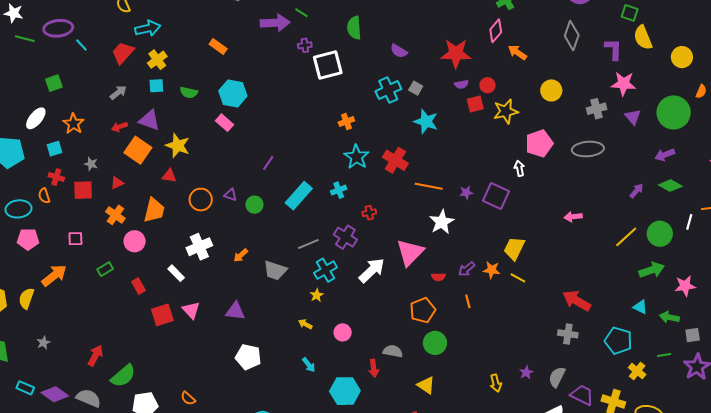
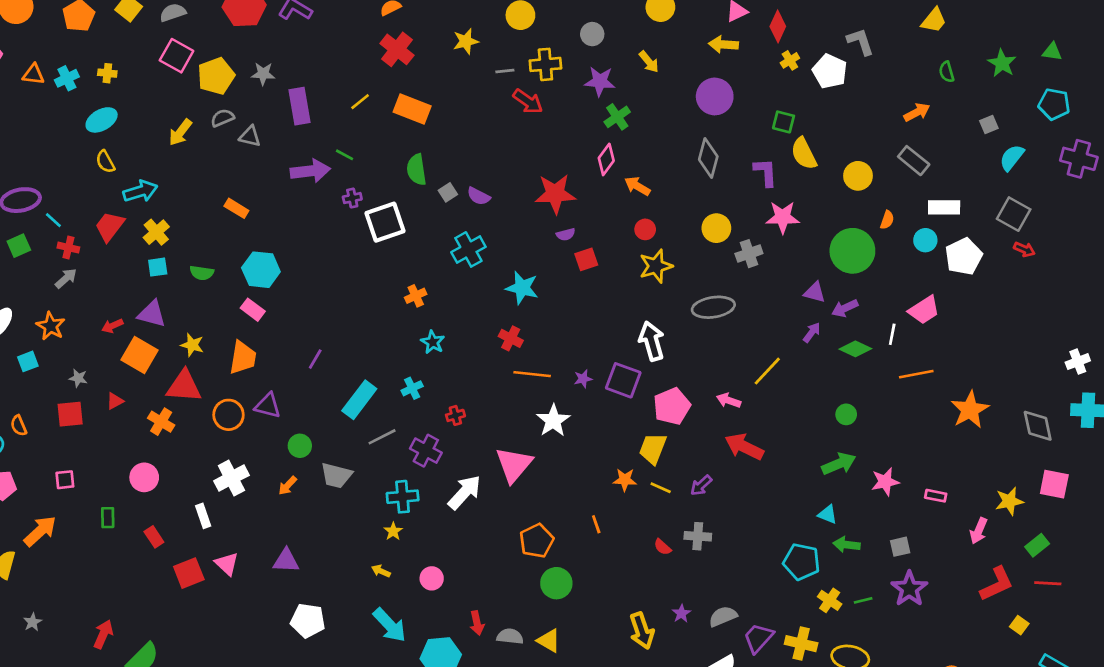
green square: (54, 83) -> (19, 246), moved
red circle: (487, 85) -> (645, 229), moved
gray square: (416, 88) -> (448, 192), moved, turned 32
yellow circle: (551, 90) -> (716, 228), moved
gray arrow: (118, 92) -> (66, 278), moved
yellow star: (506, 111) -> (656, 266), moved
purple triangle: (633, 117) -> (815, 292), moved, turned -30
pink pentagon: (539, 143) -> (672, 406), moved
yellow star: (178, 146) -> (192, 345), size x0.7
gray ellipse: (588, 149) -> (713, 307), moved
cyan star: (357, 157) -> (433, 342), size x0.7
red cross: (395, 160) -> (511, 338), moved, size x0.7
white arrow: (519, 168) -> (652, 341), size x1.8
red triangle: (169, 176) -> (184, 386), size x1.8
red cross: (56, 177) -> (68, 248), moved
purple arrow: (636, 191) -> (812, 332), moved
purple triangle: (230, 195) -> (268, 406), size x1.5
green circle: (254, 205) -> (300, 446), moved
orange trapezoid: (154, 210) -> (243, 358), moved
orange cross: (115, 215) -> (161, 422), moved
pink arrow: (573, 217) -> (729, 400), turned 30
white line: (689, 222) -> (892, 334), moved
green circle: (660, 234) -> (846, 414), size x0.6
yellow line: (626, 237) -> (767, 371), moved
gray line: (308, 244) -> (382, 437), moved
green rectangle: (105, 269) -> (108, 518), turned -56
purple arrow: (467, 269) -> (701, 485), moved
gray trapezoid: (275, 270) -> (336, 475), moved
cyan cross: (326, 270) -> (403, 497), turned 30
white rectangle: (176, 273) -> (203, 516), turned 30
red semicircle: (438, 277) -> (662, 547), moved, turned 48
red arrow: (577, 301) -> (744, 447), moved
green arrow: (669, 317) -> (847, 545), moved
gray cross: (568, 334) -> (698, 536), moved
gray semicircle: (393, 351) -> (510, 636), moved
green line: (664, 355) -> (863, 600), moved
cyan arrow: (309, 365) -> (390, 625), size x1.8
gray semicircle: (557, 377) -> (723, 616), turned 45
yellow arrow: (496, 383) -> (642, 631), size x1.5
purple trapezoid: (582, 395) -> (758, 638), turned -70

